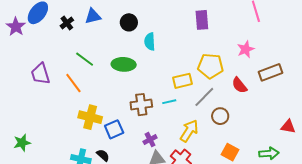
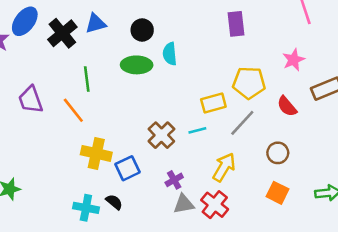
black cross: (67, 23) -> (62, 33), size x1.6
green line: (85, 59) -> (87, 79), turned 48
green ellipse: (124, 64) -> (137, 65), moved
brown cross: (141, 105) -> (161, 135), turned -35
brown circle: (220, 116) -> (278, 153), moved

